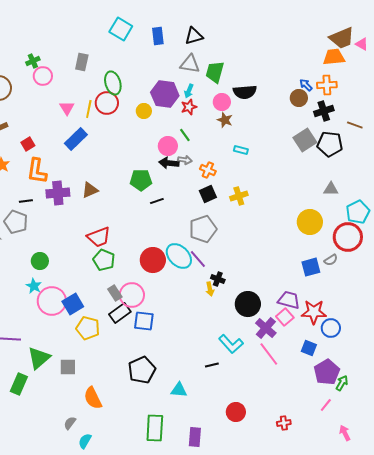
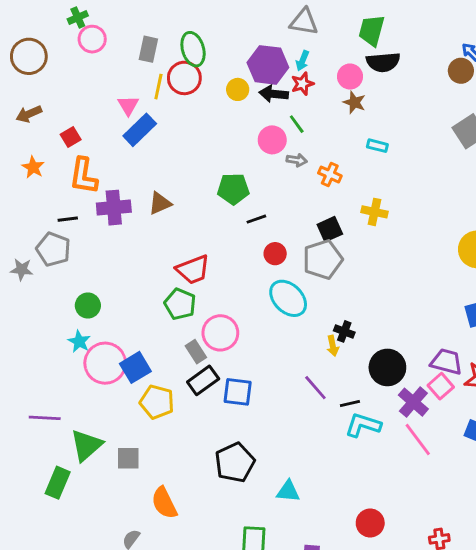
gray rectangle: (82, 62) -> (148, 49), moved
green trapezoid: (215, 72) -> (372, 30), moved
pink triangle: (67, 108) -> (128, 105), moved
black arrow: (169, 163) -> (274, 94), moved
black square: (208, 194) -> (330, 229), moved
yellow cross: (239, 196) -> (374, 212), turned 30
red trapezoid: (99, 237) -> (193, 270), moved
purple line: (198, 259) -> (315, 388), moved
red circle: (153, 260) -> (275, 254), moved, size x0.6
pink circle: (132, 295) -> (220, 333), moved
cyan L-shape: (231, 344) -> (363, 425), turned 150
black line: (212, 365) -> (350, 403), moved

